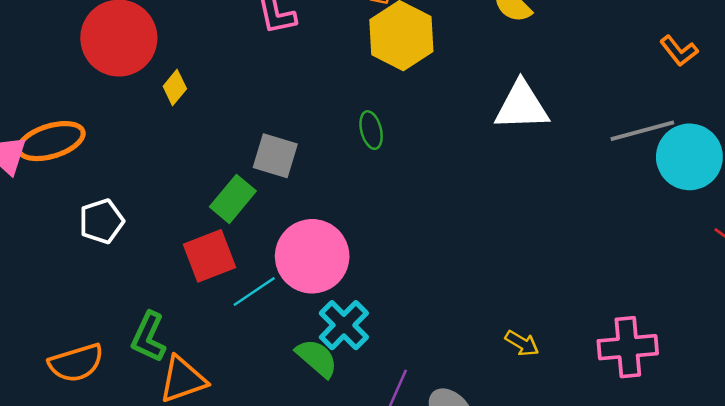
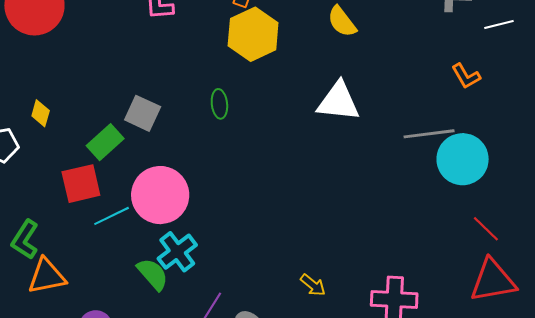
yellow diamond: (175, 87) -> (41, 113), moved, turned -32

